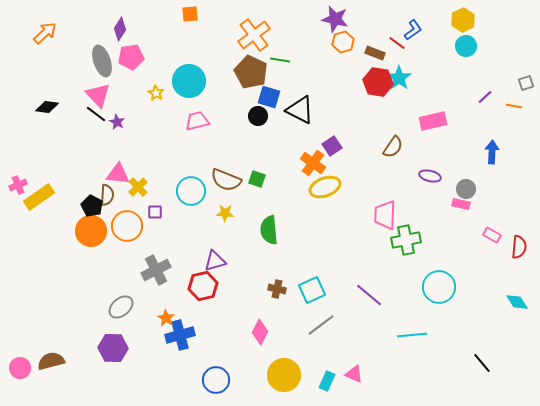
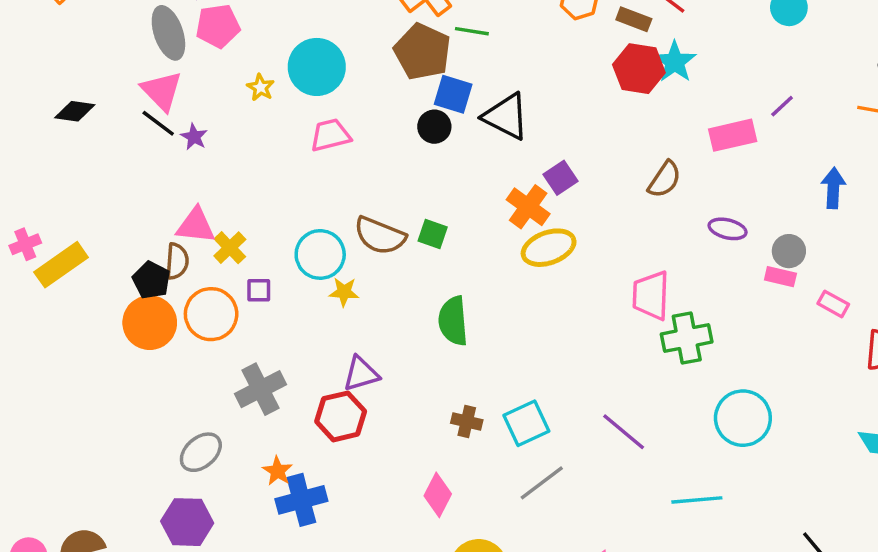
purple line: (485, 97) -> (782, 106), moved
yellow star: (225, 213) -> (344, 292), moved
pink rectangle: (492, 235) -> (833, 304), moved

